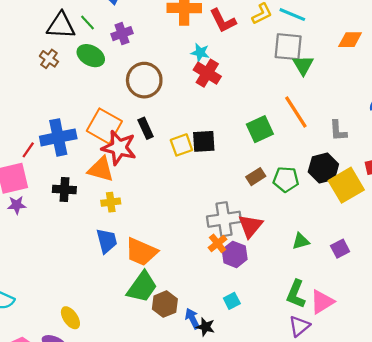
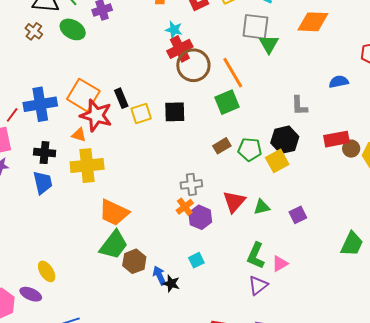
orange diamond: (350, 40) -> (313, 22), size x1.4
red cross: (207, 73) -> (180, 49), turned 30
brown circle: (144, 80) -> (193, 65), moved
orange line: (296, 112) -> (233, 73), moved
yellow square: (181, 145) -> (141, 113), moved
orange triangle: (101, 169) -> (79, 135), size x0.6
yellow square: (346, 185) -> (277, 161), moved, size x0.7
yellow cross: (111, 202) -> (87, 166), size x1.8
gray cross: (224, 219) -> (191, 184), size x0.7
red triangle: (250, 226) -> (234, 202), moved
blue trapezoid: (107, 241) -> (43, 183), moved
pink triangle: (322, 302) -> (280, 264), size x0.7

